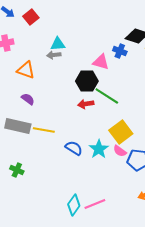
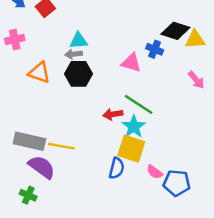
black hexagon: (87, 81) -> (79, 74), moved
purple semicircle: (28, 99) -> (42, 167), moved, size x1.6
yellow square: (121, 132) -> (131, 149), moved, turned -35
blue semicircle: (74, 148) -> (117, 168), moved, turned 72
cyan star: (99, 149) -> (134, 127), moved

